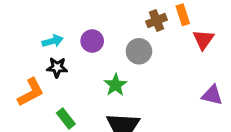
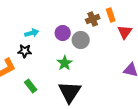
cyan arrow: (53, 41) -> (32, 33), moved
purple circle: (92, 41) -> (63, 33), moved

